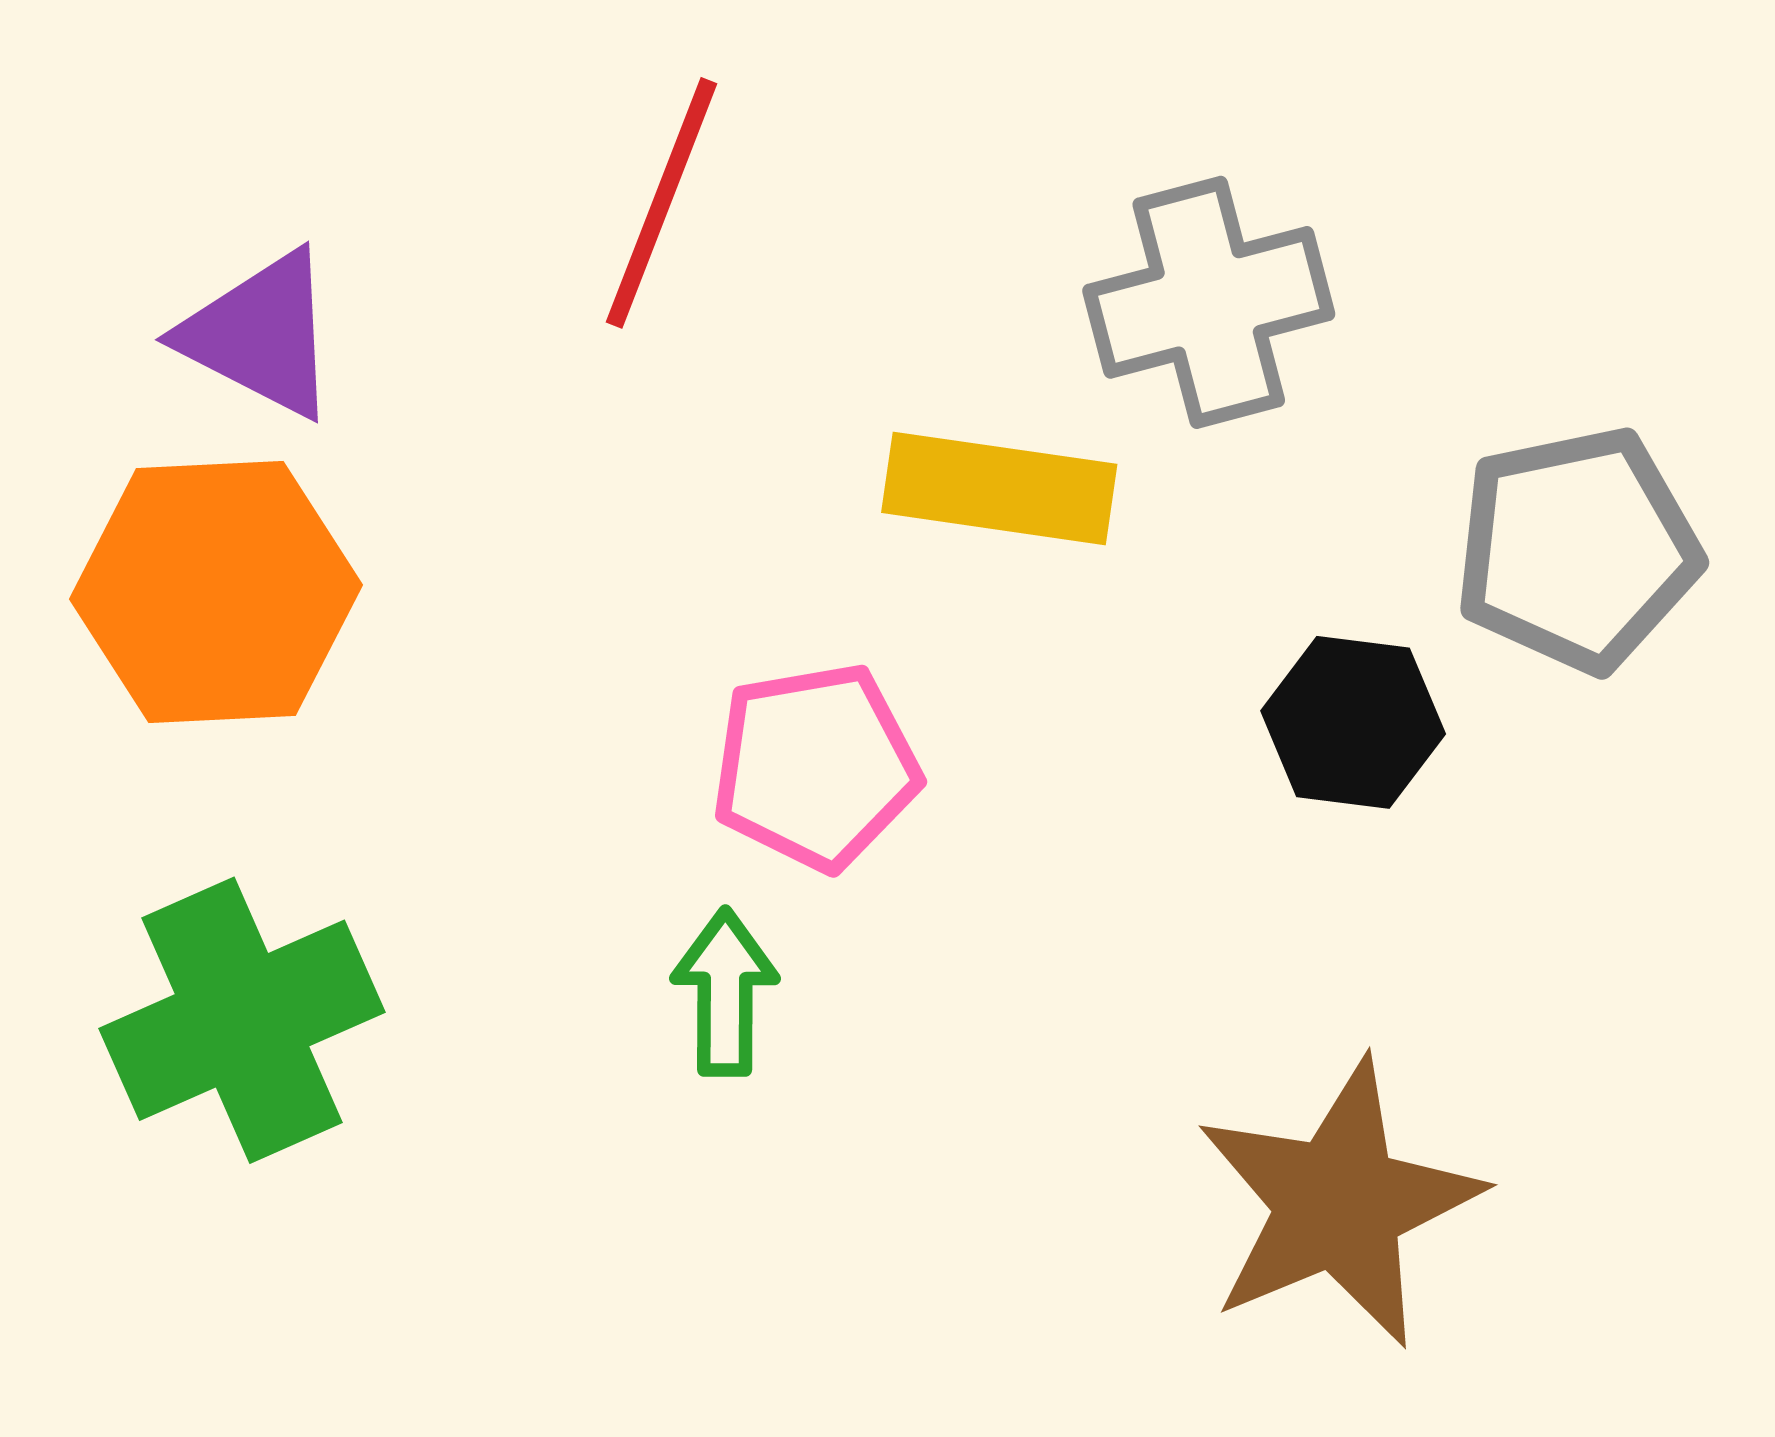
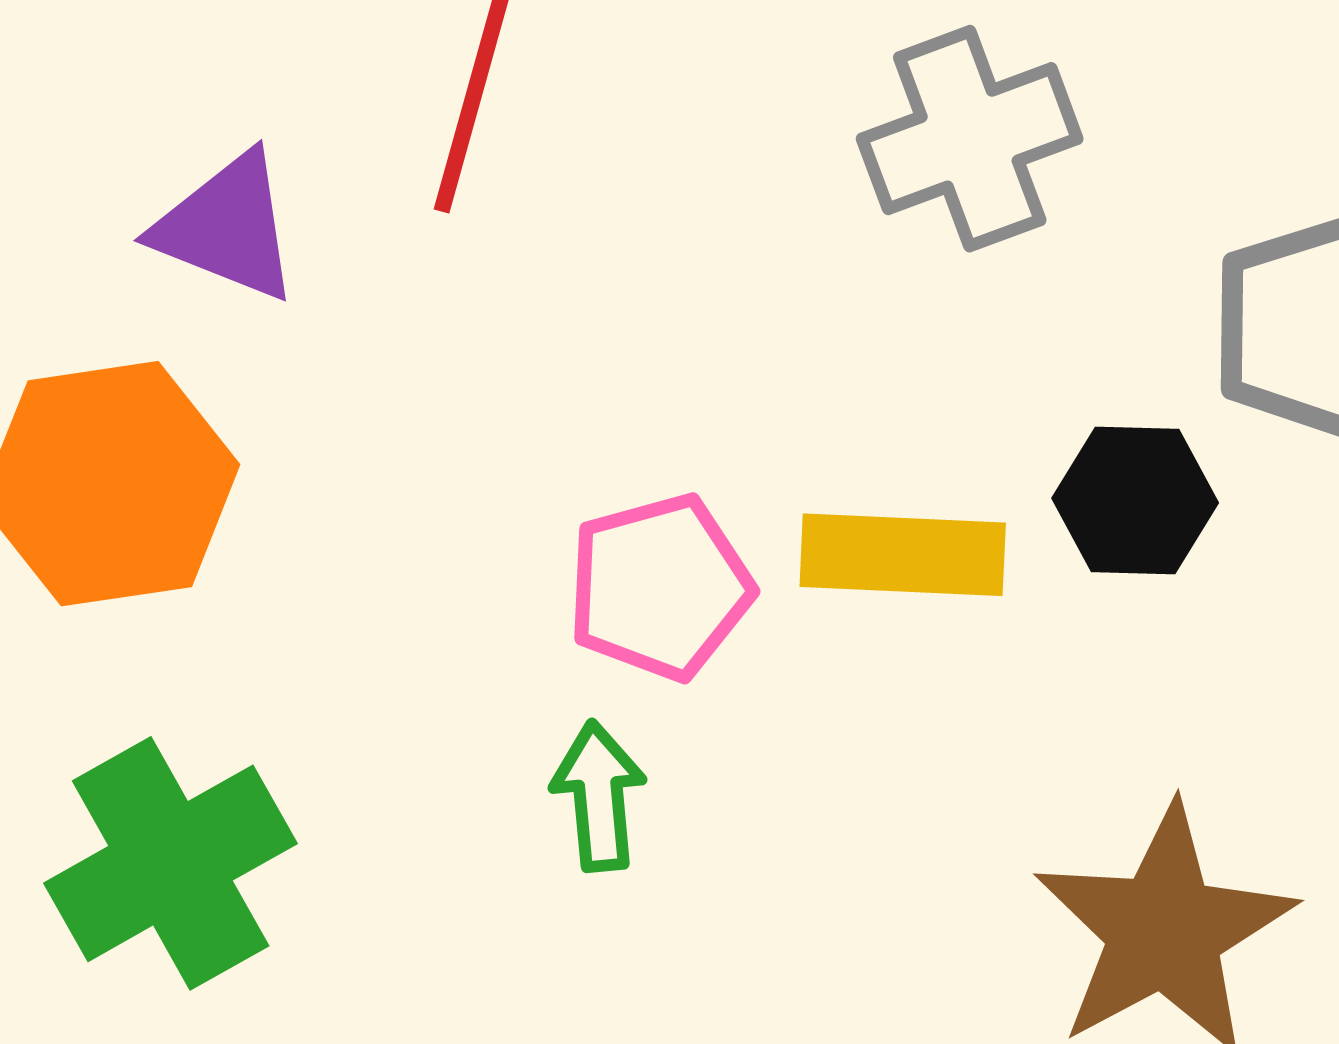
purple triangle: (260, 335) -> (227, 227), moved
yellow rectangle: (999, 488) -> (903, 555), moved

